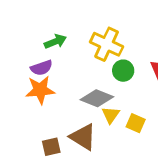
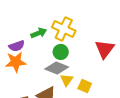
green arrow: (55, 42) -> (39, 33), moved
green circle: (123, 71) -> (61, 52), moved

